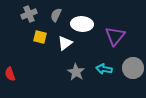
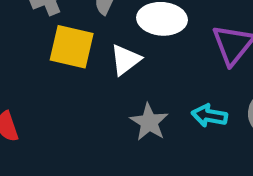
yellow square: (40, 37) -> (72, 47), size x1.5

